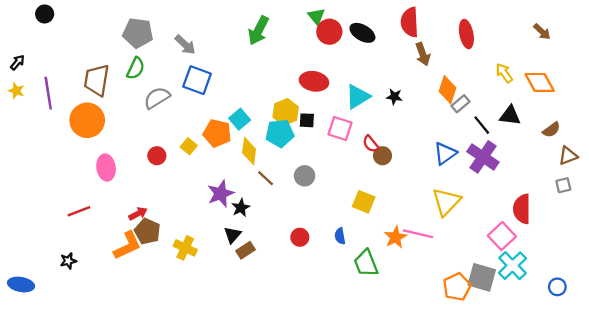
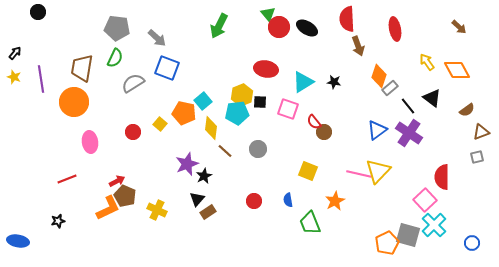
black triangle: (510, 116) -> (432, 98), turned 30
pink line: (418, 234) -> (359, 174), moved

